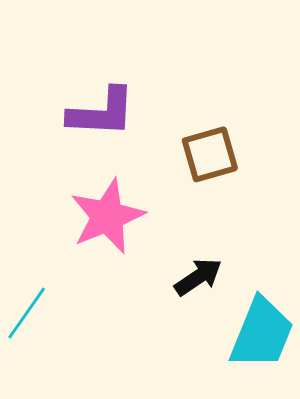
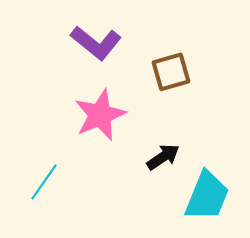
purple L-shape: (102, 113) -> (96, 43), turned 36

